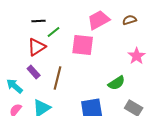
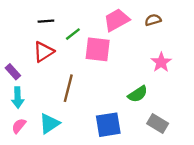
green line: (54, 32) -> (73, 34), moved
purple rectangle: (34, 72) -> (13, 72), moved
cyan arrow: (15, 86) -> (18, 98), turned -132

